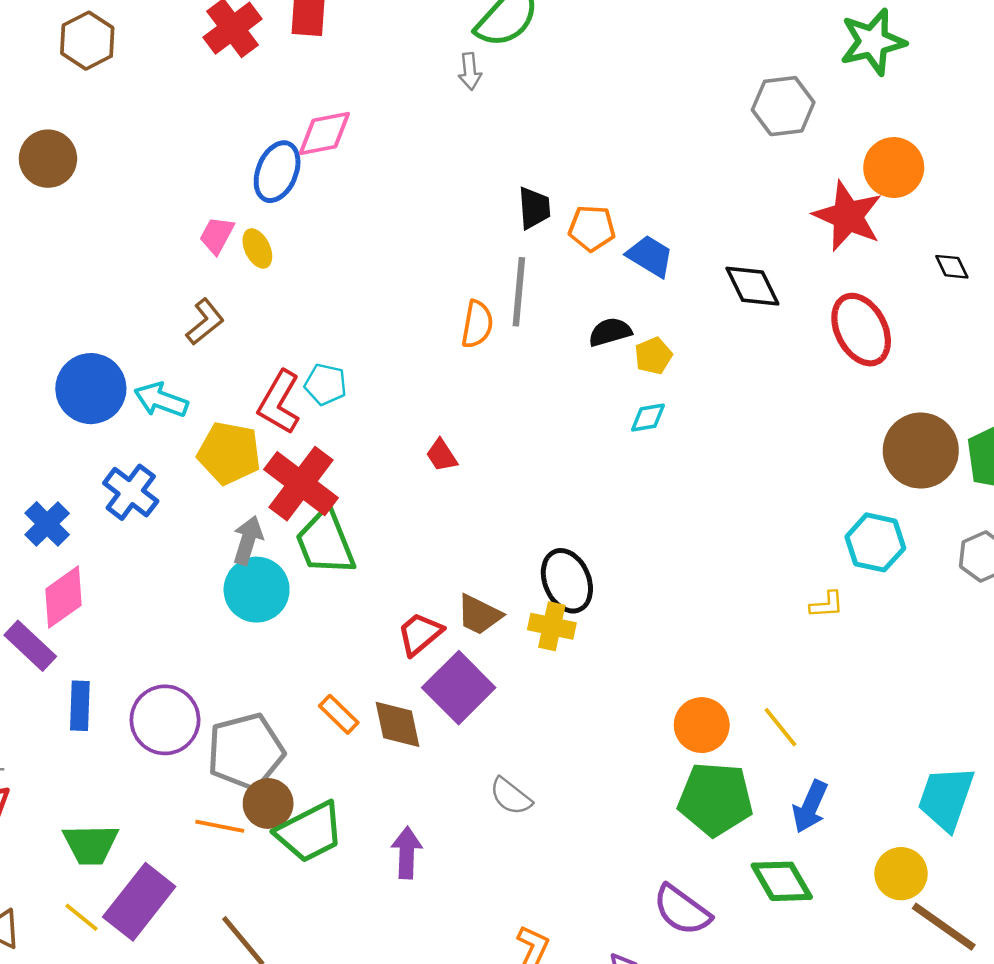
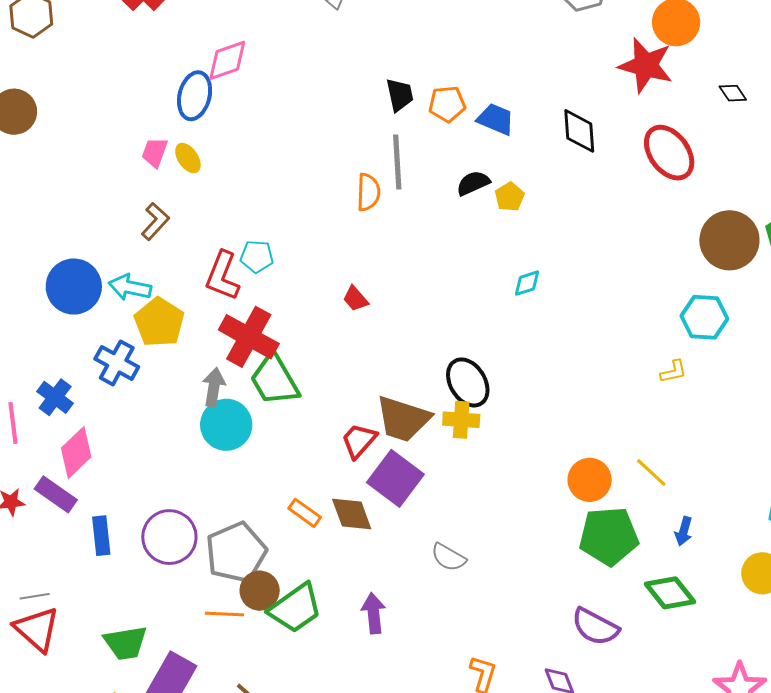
black diamond: (752, 286) -> (579, 131), turned 30
cyan diamond: (648, 418) -> (527, 283), moved
yellow pentagon: (229, 453) -> (159, 322), moved, turned 30
brown trapezoid: (479, 615) -> (403, 419), size x1.5
blue arrow: (810, 807) -> (684, 531), size x0.7

